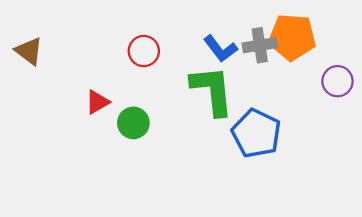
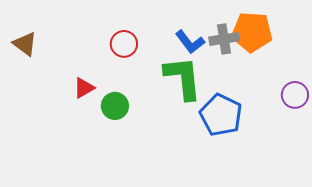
purple circle: (337, 81) -> (295, 95), moved

